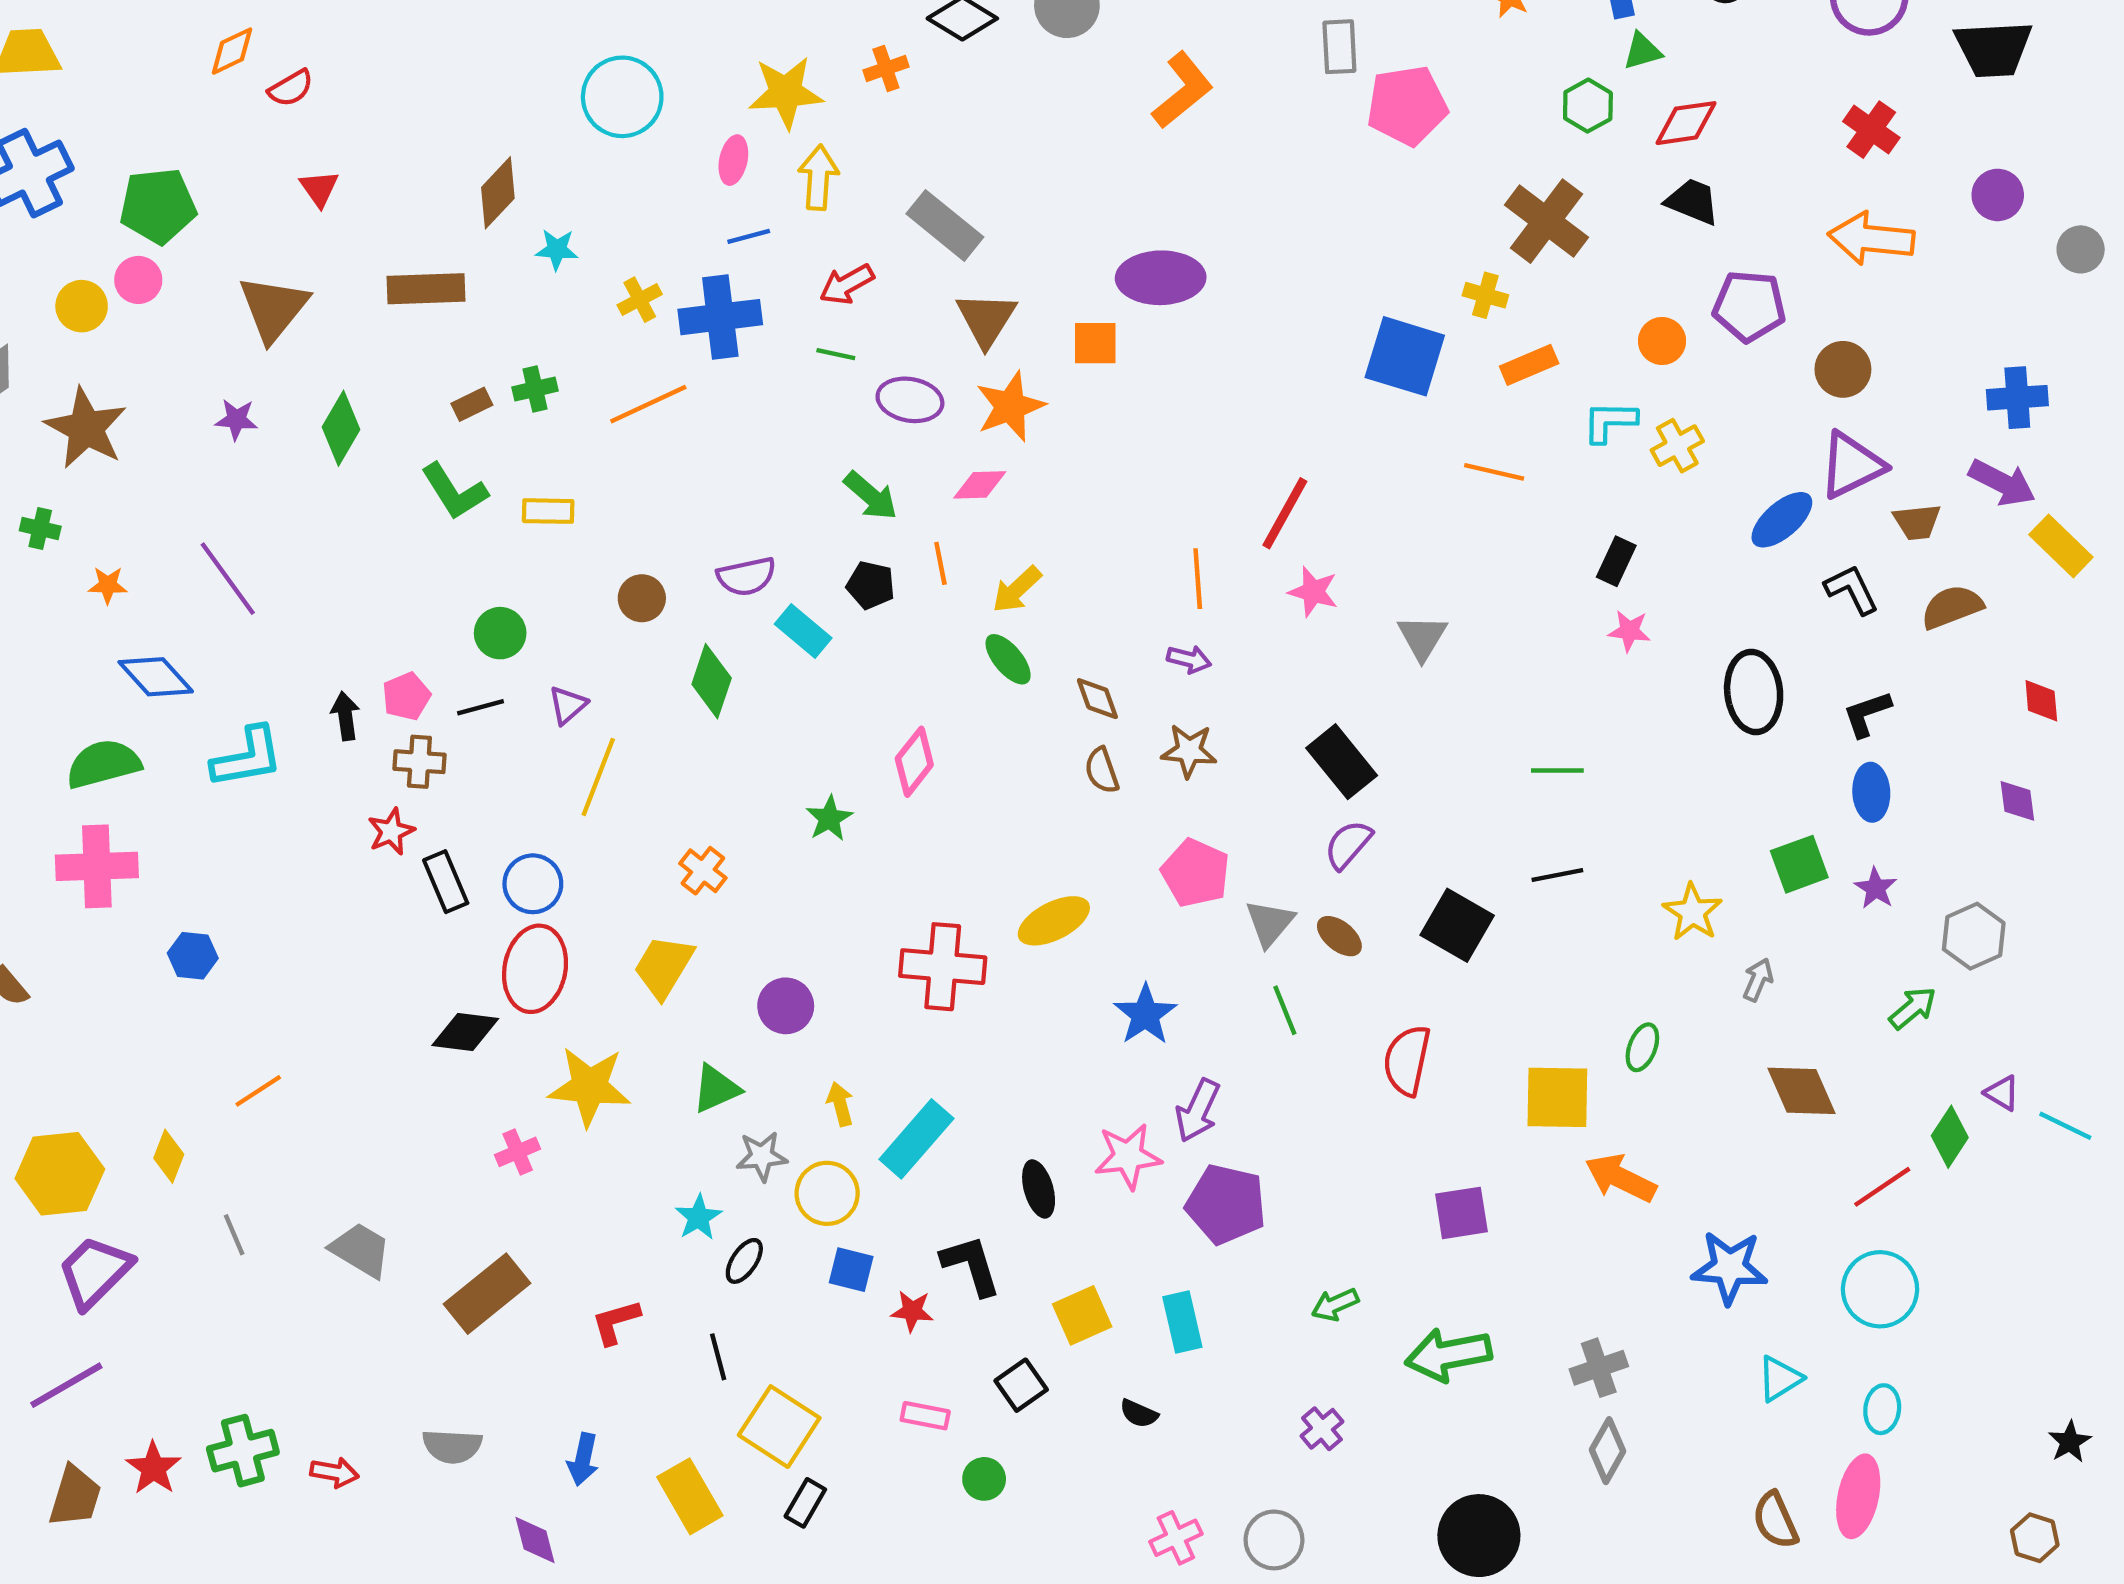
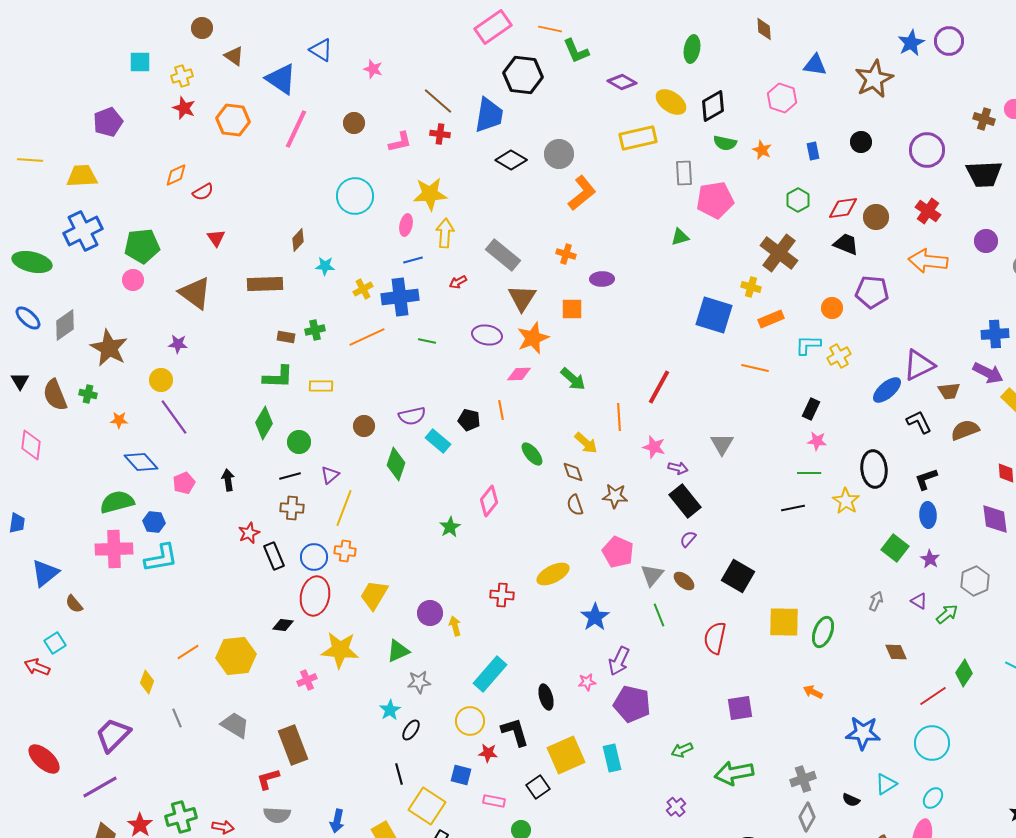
green triangle: (1642, 51) -> (680, 237), moved
orange cross: (886, 69) -> (566, 254), moved, turned 36
orange L-shape: (1182, 90) -> (582, 193), moved
brown diamond: (498, 193) -> (298, 240), size x0.7
purple ellipse: (1161, 278) -> (602, 279), size x0.6
red arrow: (847, 284) -> (458, 282), size x0.7
yellow circle: (82, 306) -> (161, 380), moved
brown triangle: (273, 308) -> (195, 293), turned -33
green line: (836, 354) -> (427, 341), moved
brown circle: (1843, 369) -> (876, 217), moved
brown rectangle: (472, 404) -> (286, 337), turned 36
green diamond: (341, 428) -> (264, 423), moved
green L-shape: (454, 491) -> (278, 377), turned -56
green arrow: (871, 496) -> (573, 379), moved
yellow arrow: (1017, 590) -> (586, 443), moved, turned -95
pink star: (1313, 592) -> (654, 447), moved
purple arrow: (1189, 659) -> (678, 468), moved
pink pentagon: (406, 696) -> (184, 483), moved
cyan L-shape: (247, 757) -> (161, 558), moved
brown cross: (419, 762) -> (292, 508), moved
green line: (1557, 770) -> (809, 473), moved
purple diamond: (2017, 801) -> (995, 519), size x1.5
purple semicircle: (1348, 845) -> (688, 539), size x0.7
green square: (1799, 864) -> (895, 548), turned -32
orange cross: (703, 871) -> (345, 551), moved, turned -30
black line: (1557, 875) -> (793, 508), moved
yellow star: (1693, 912) -> (846, 501), moved
blue hexagon: (193, 956) -> (154, 522), moved
red cross: (943, 967) -> (502, 595), size x0.6
black diamond: (465, 1032) -> (283, 625), size x0.7
green ellipse: (1642, 1047) -> (823, 632), size x1.4
brown diamond: (1802, 1091) -> (896, 652), size x0.7
purple triangle: (2002, 1093) -> (919, 601), moved
yellow square: (1557, 1097) -> (784, 622), moved
yellow arrow: (840, 1104) -> (455, 626), moved
pink star: (1128, 1156) -> (587, 682), size x0.6
yellow hexagon: (60, 1174) -> (236, 656), moved
orange arrow: (1621, 1178) -> (813, 692), size x0.6
yellow circle: (827, 1193) -> (470, 721), moved
blue square: (851, 1270) -> (461, 775), moved
brown rectangle: (487, 1294) -> (293, 745), turned -72
yellow square: (1082, 1315) -> (566, 755), size x1.4
red L-shape: (616, 1322) -> (268, 779), moved
cyan ellipse: (1882, 1409) -> (933, 798), turned 30
black semicircle: (1139, 1414) -> (851, 800), moved

